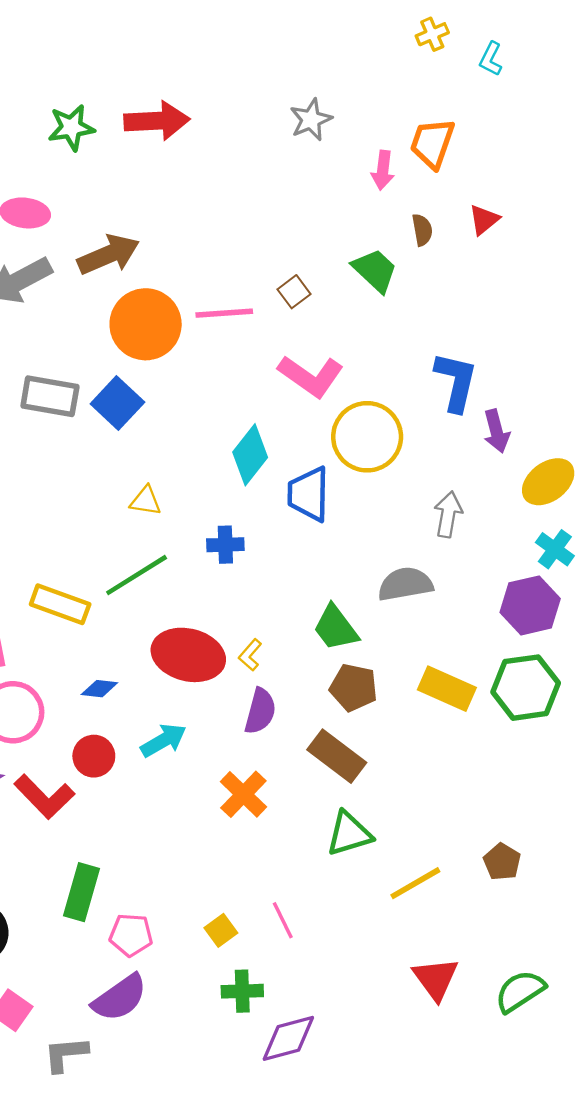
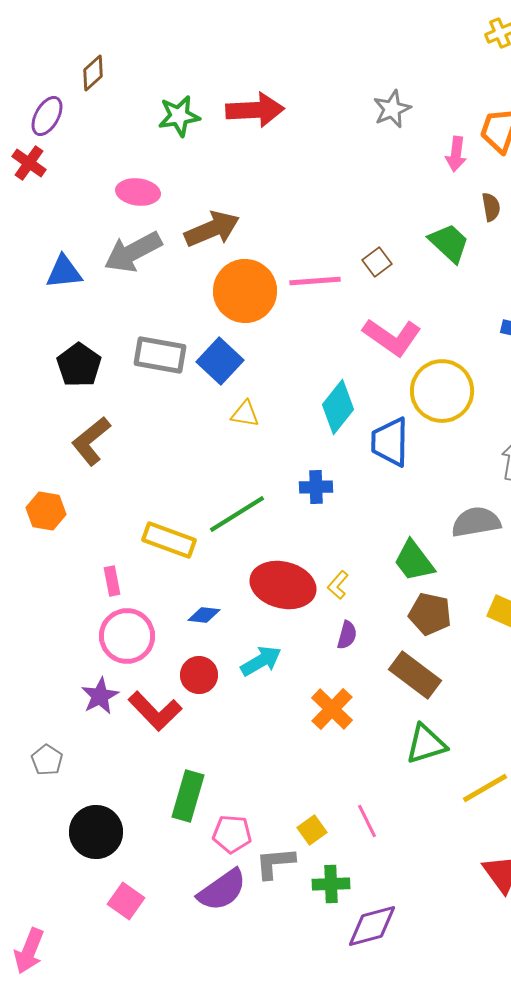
yellow triangle: (146, 501) -> (245, 414), moved
purple semicircle: (260, 711) -> (347, 635), size x0.7
gray L-shape: (66, 1054) -> (275, 863), moved

